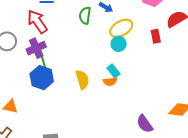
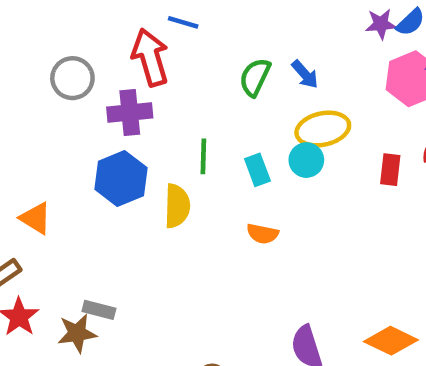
green line: (43, 61) -> (203, 156), moved
cyan rectangle: (113, 71) -> (257, 170), moved
yellow semicircle: (82, 80) -> (177, 206), moved

